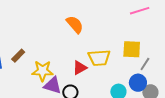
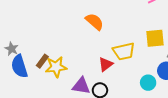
yellow star: (42, 71) -> (56, 67), moved

